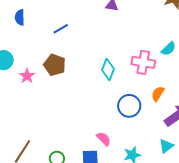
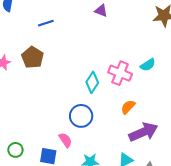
cyan diamond: (108, 69) -> (92, 82), moved
blue circle: (129, 106) -> (81, 116), moved

